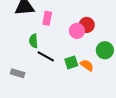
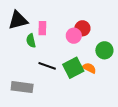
green semicircle: (33, 41) -> (31, 41), moved
green square: (71, 62) -> (73, 68), size x1.5
gray rectangle: (18, 73) -> (22, 87), size x1.5

